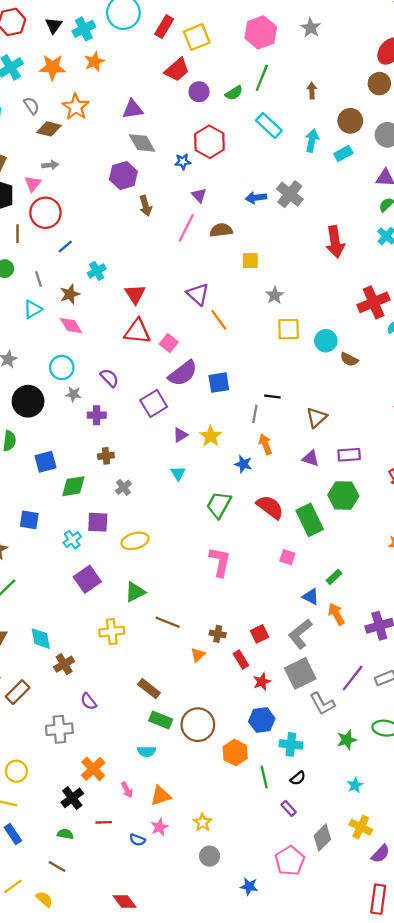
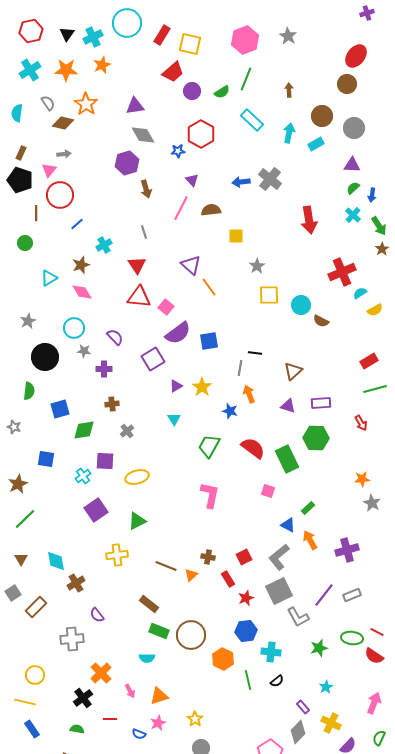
yellow square: (197, 37) -> (190, 44), turned 35
gray line: (38, 279) -> (144, 232), moved
brown line: (168, 622) -> (166, 566), moved
purple rectangle: (289, 808) -> (303, 707), moved

